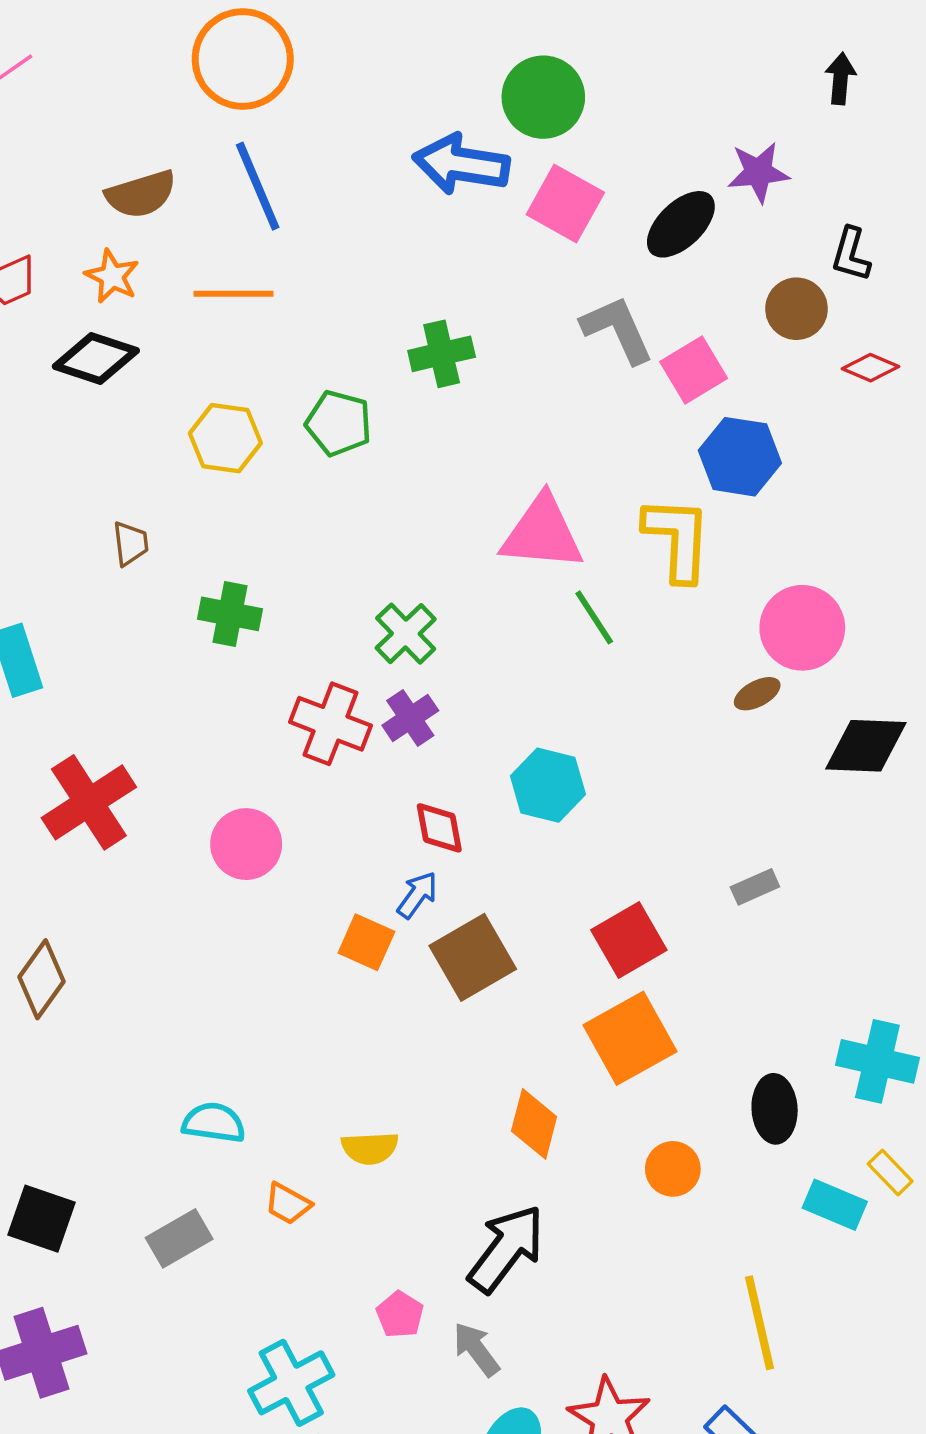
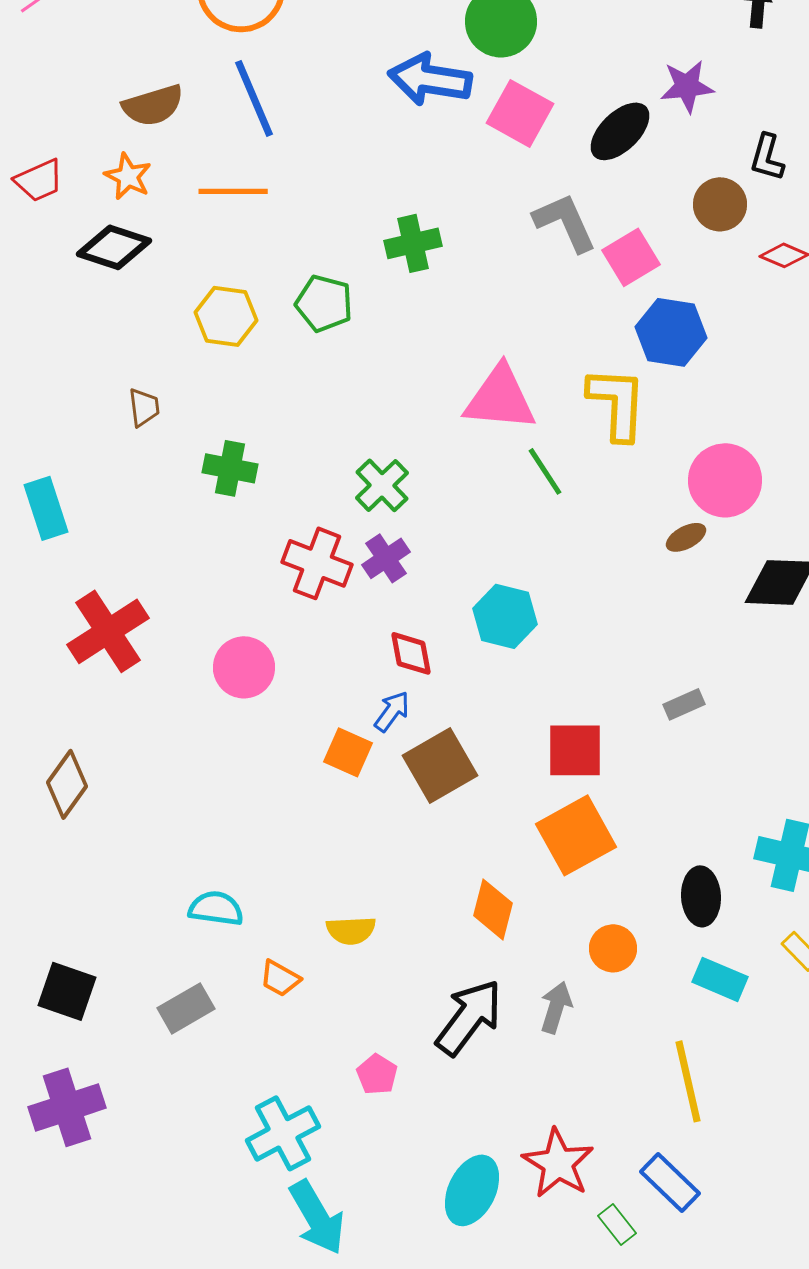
red square: (629, 940) -> (575, 750), turned 30
cyan rectangle: (835, 1205) -> (720, 979), moved
gray arrow: (476, 1349) -> (556, 1007), moved, turned 54

